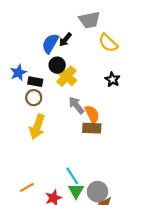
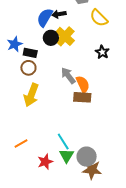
black arrow: (65, 40) -> (59, 14), turned 40
yellow cross: (66, 76) -> (65, 36), moved
orange line: (27, 187) -> (21, 144), moved

